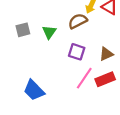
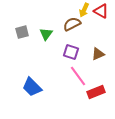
pink line: (84, 78) -> (78, 76), turned -70
red rectangle: (105, 79) -> (96, 92), moved

